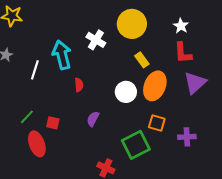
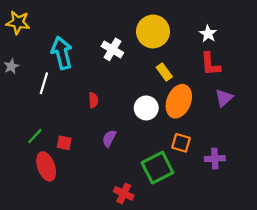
cyan arrow: (62, 55) -> (62, 53), moved
purple triangle: (195, 83) -> (224, 98), size x0.7

